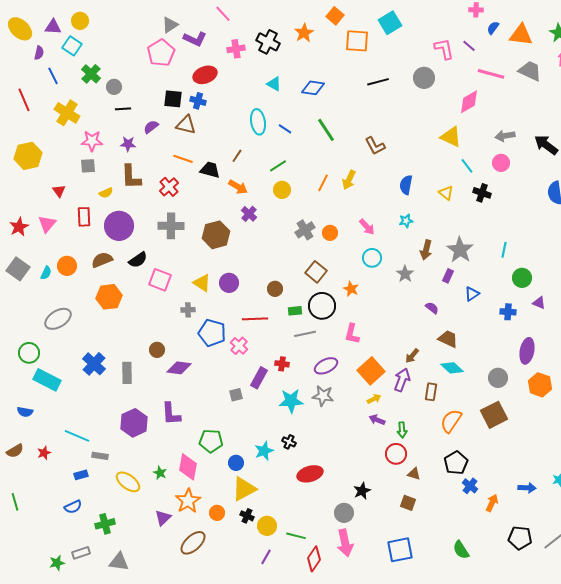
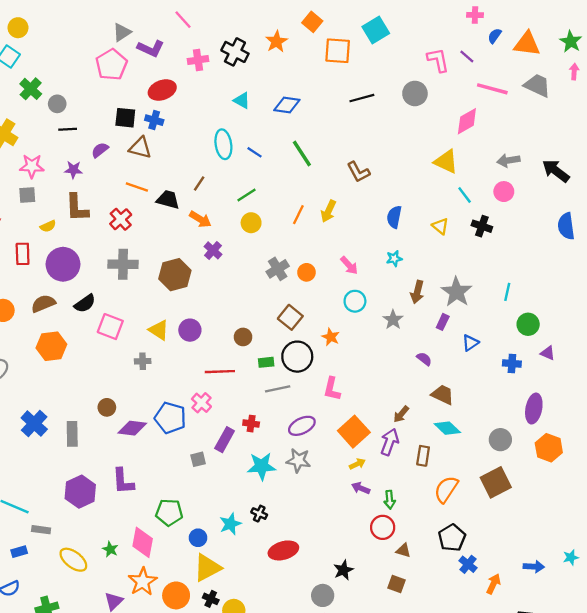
blue pentagon: (212, 333) -> (170, 418), moved
orange circle: (217, 513) -> (176, 595), size x1.5

